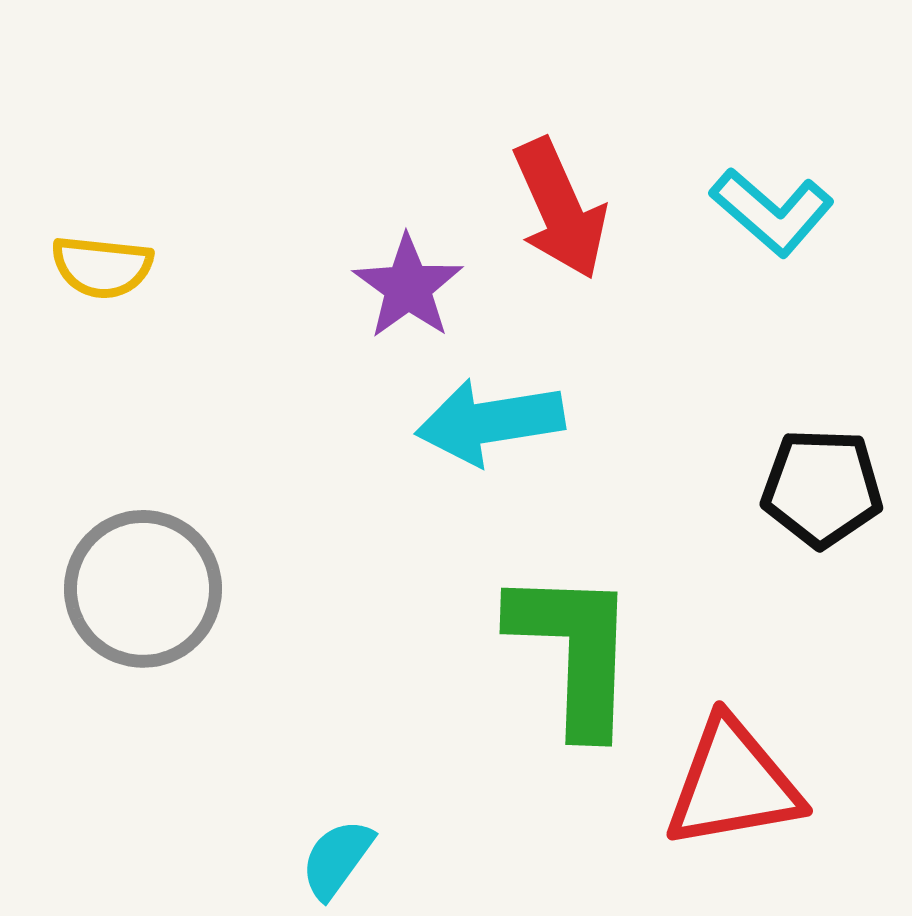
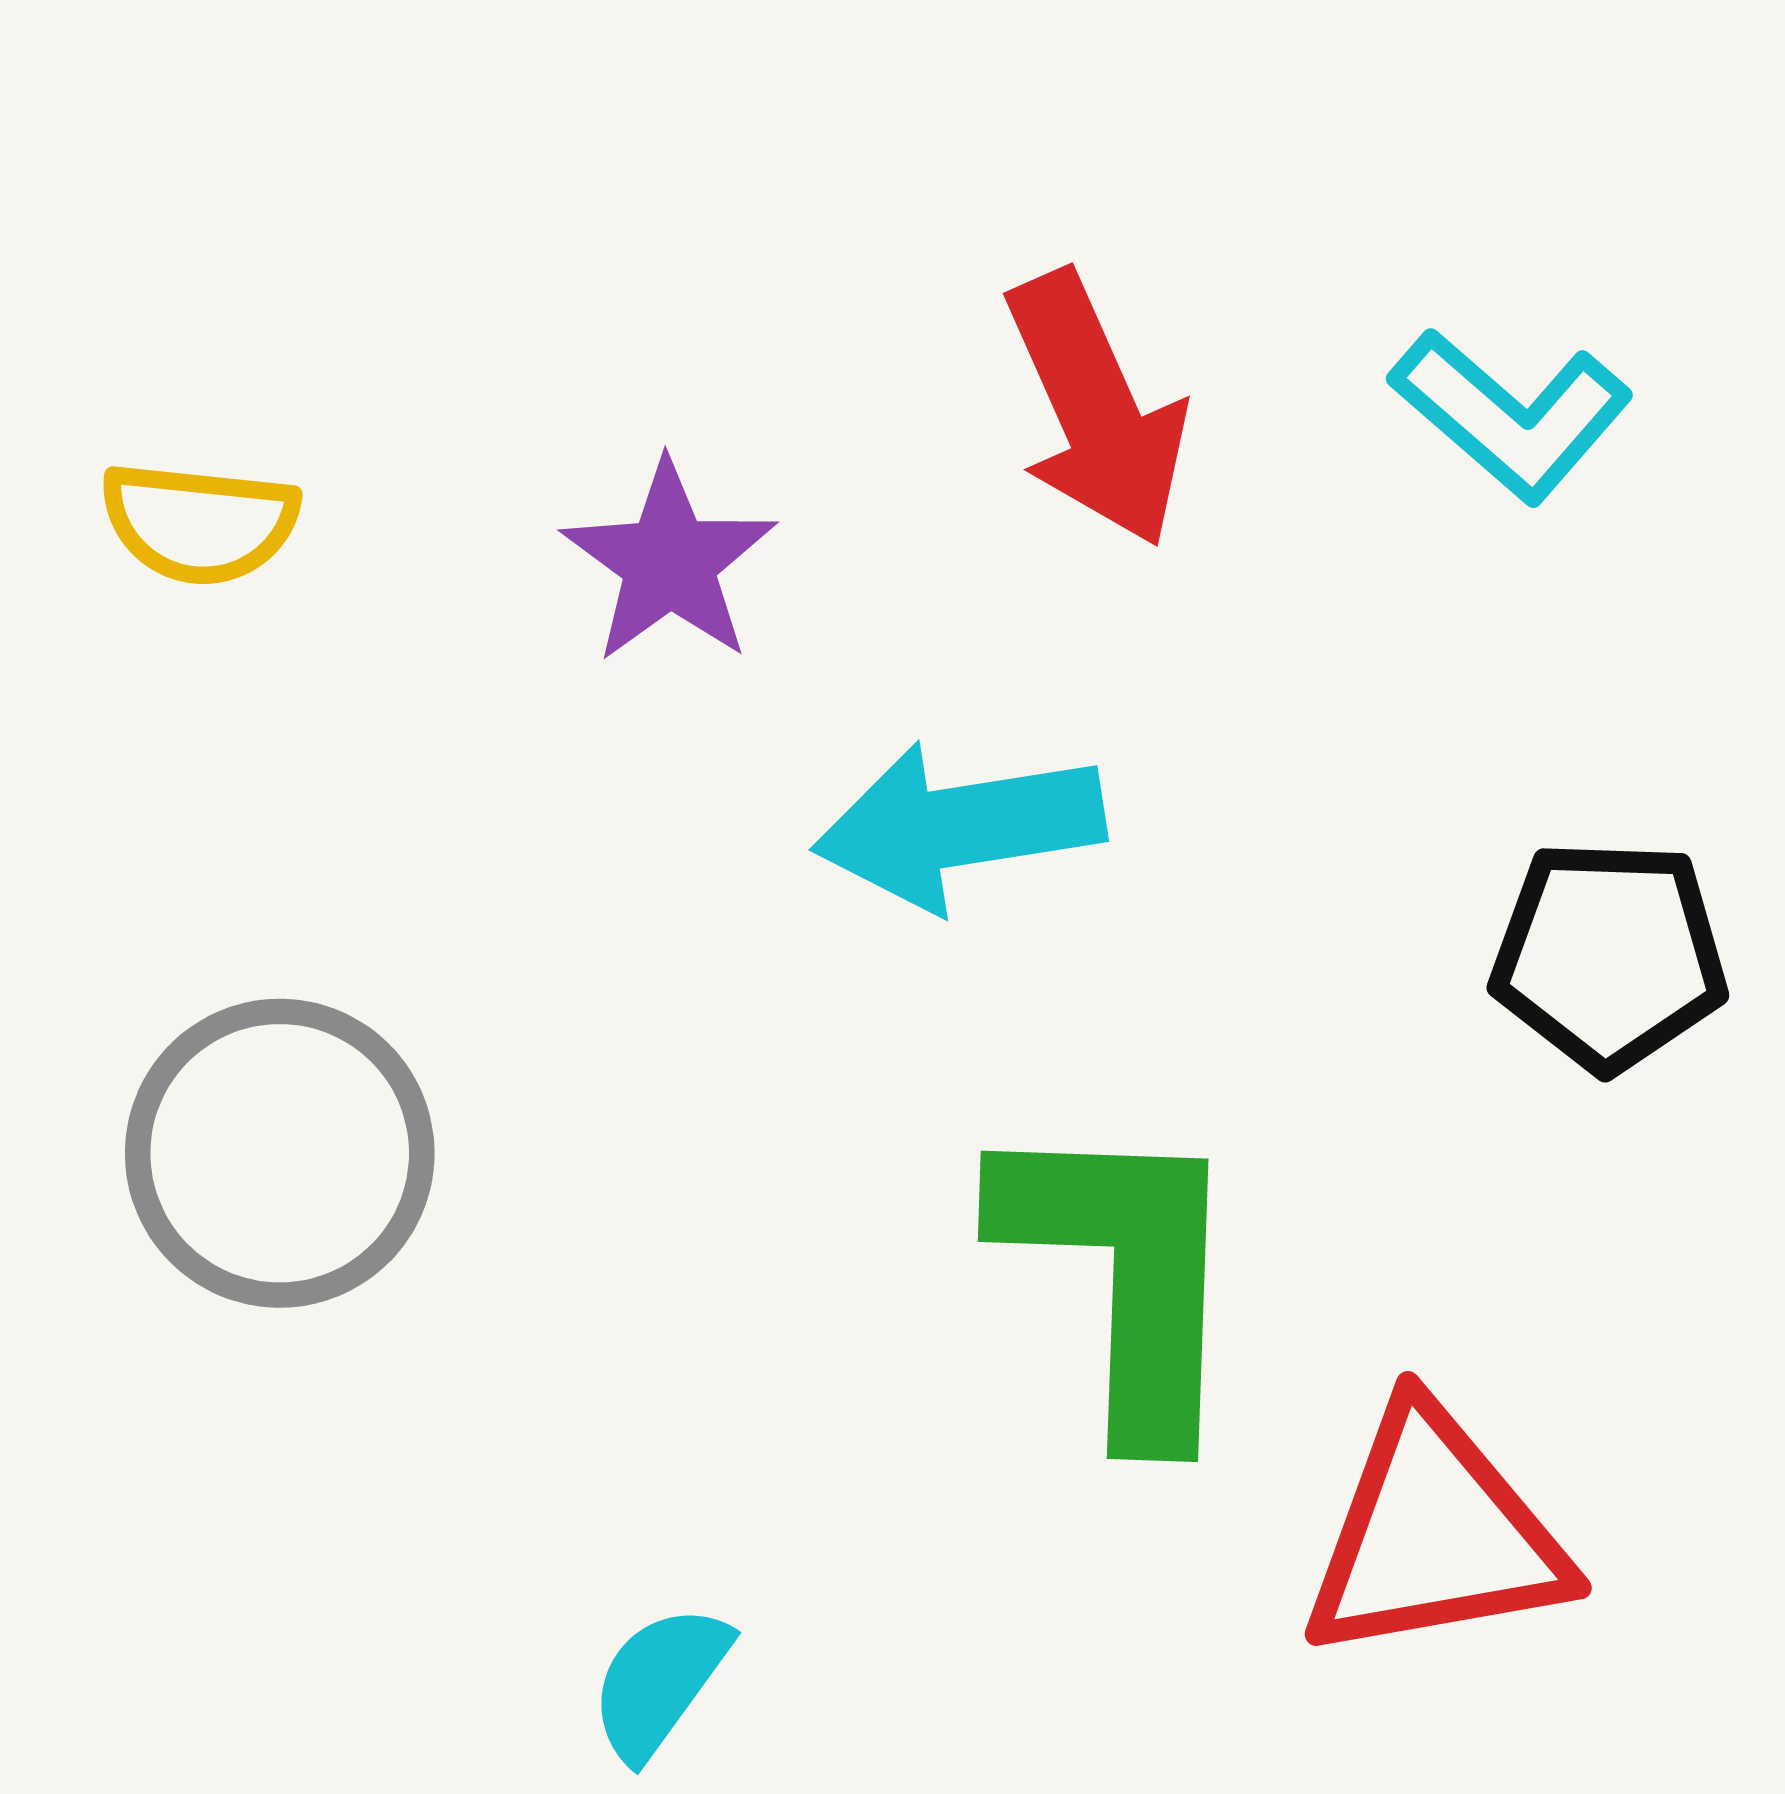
purple star: (408, 287) -> (669, 562), moved

